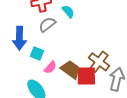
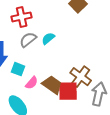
cyan semicircle: (68, 11) -> (48, 38), moved, turned -88

